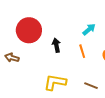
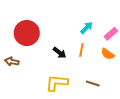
black arrow: (56, 45) -> (60, 53), moved, turned 144
orange line: (82, 51) -> (81, 50), turned 32

